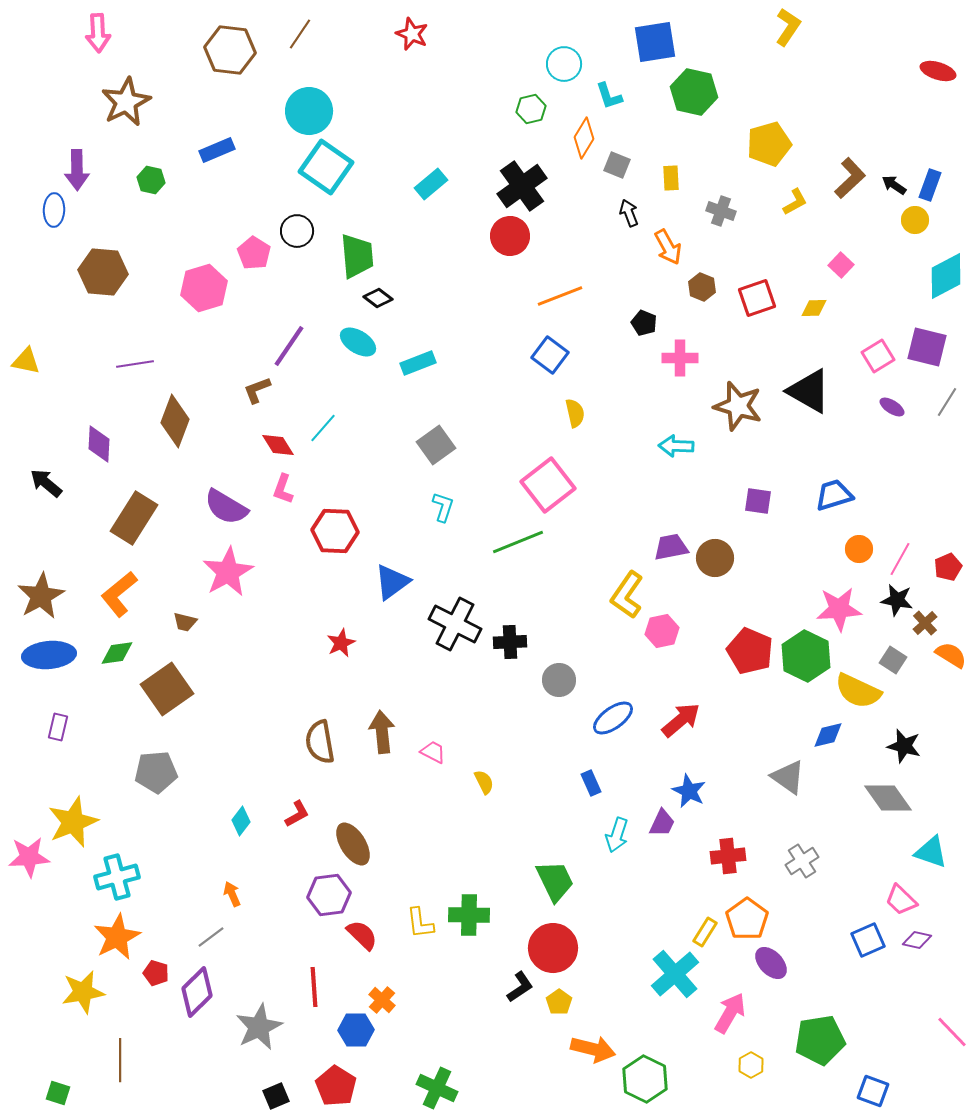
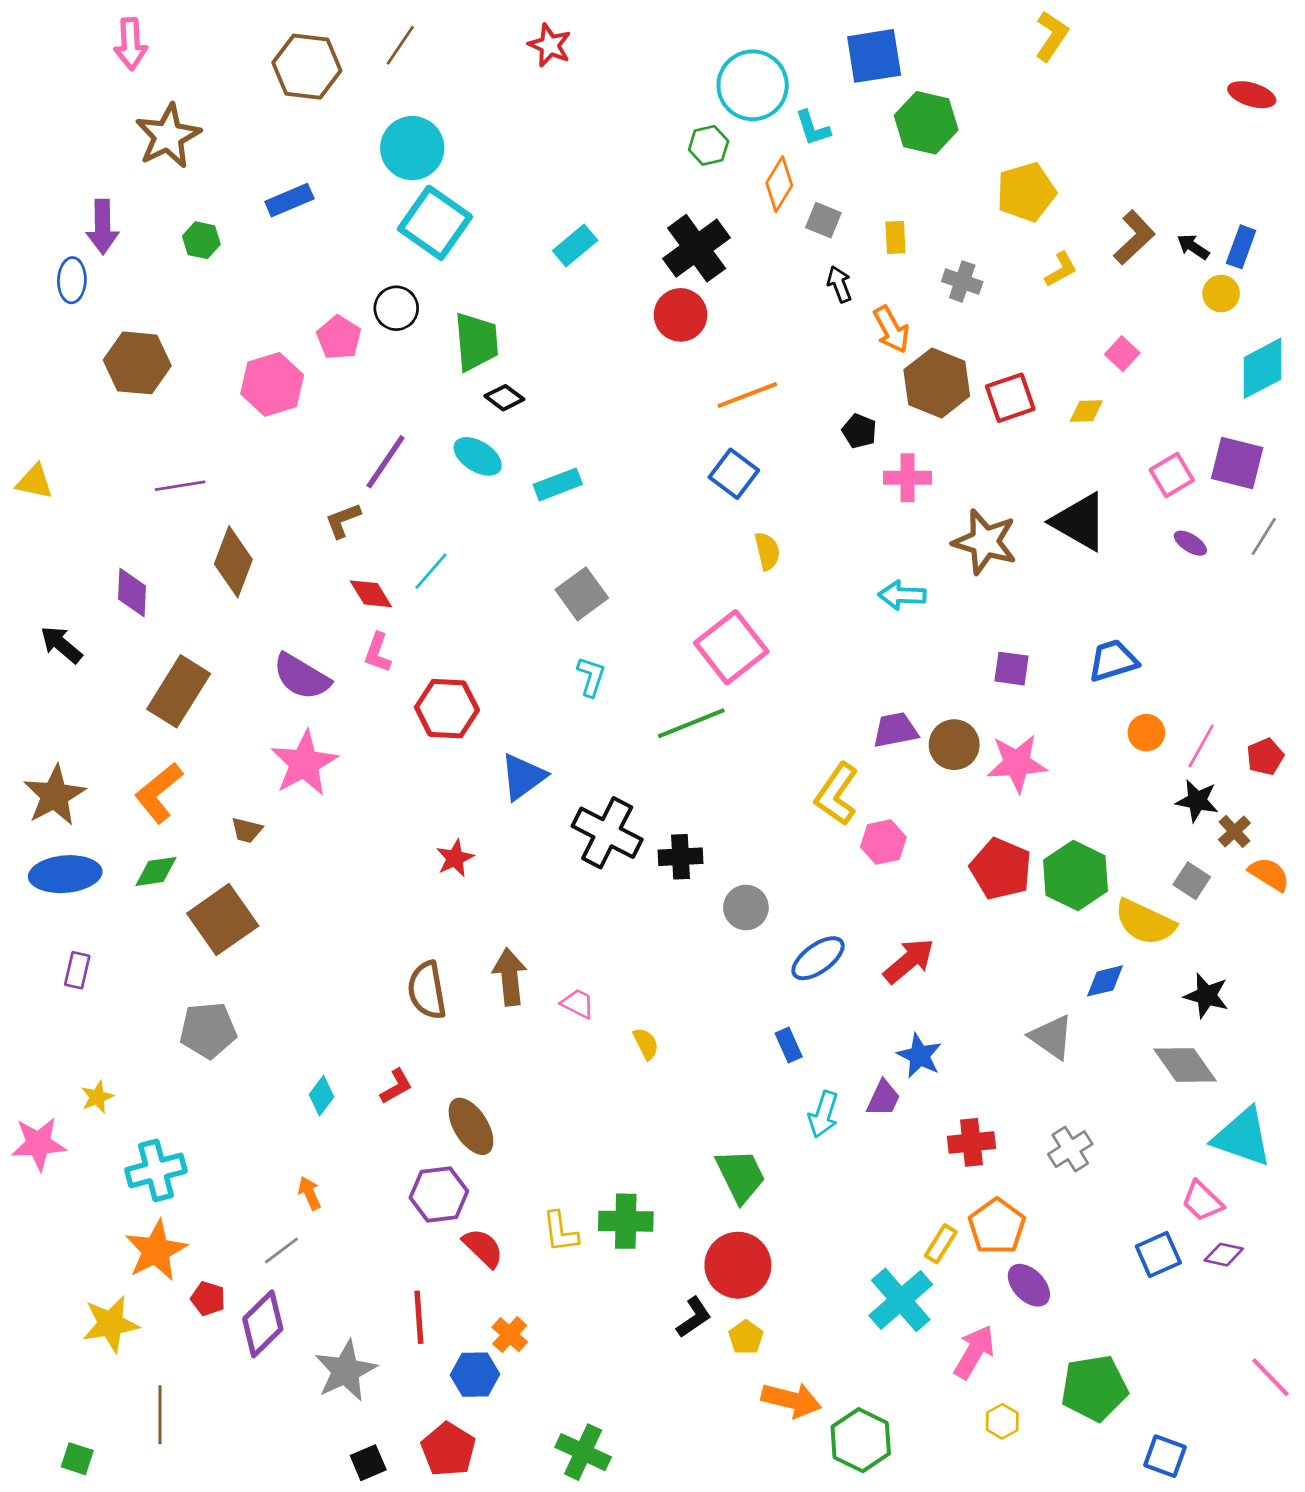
cyan circle: (564, 64) -> (753, 85), size x1.5
brown hexagon: (702, 287) -> (937, 383), size x1.8
pink star: (839, 609) -> (1017, 763), moved
yellow star: (73, 822) -> (97, 1097), size x0.5
cyan triangle: (931, 852) -> (1242, 1137), size x1.4

